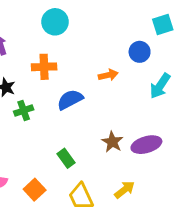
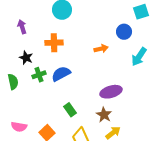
blue semicircle: (70, 100) -> (61, 74), moved
brown star: (112, 142) -> (104, 115), moved
purple ellipse: (146, 145) -> (111, 92), moved

